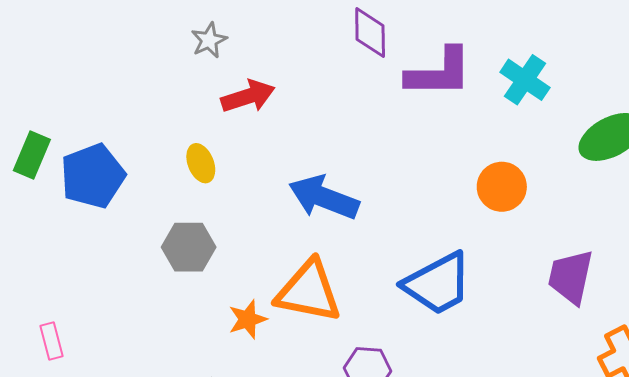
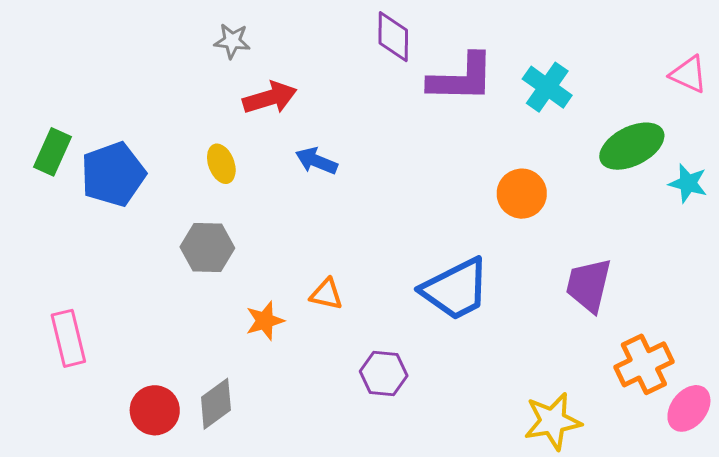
gray star: (209, 40) -> (232, 41), turned 30
blue arrow: (324, 197) -> (316, 161), moved, size x0.6
orange triangle: (309, 291) -> (326, 294), size x0.5
pink rectangle: (52, 341) -> (68, 338), size x1.5

